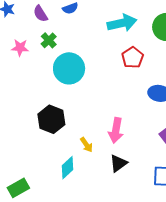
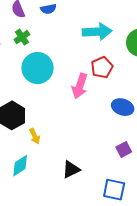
pink arrow: (116, 130) -> (80, 86), moved
yellow arrow: (86, 145) -> (35, 136), moved

